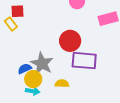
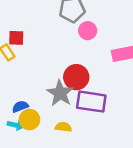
gray star: (42, 63) -> (60, 93), moved
cyan arrow: (33, 91) -> (16, 125), moved

